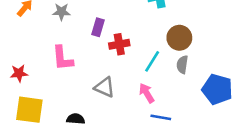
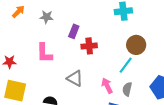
cyan line: (152, 61) -> (126, 65), moved
gray semicircle: (182, 65) -> (127, 89), moved

